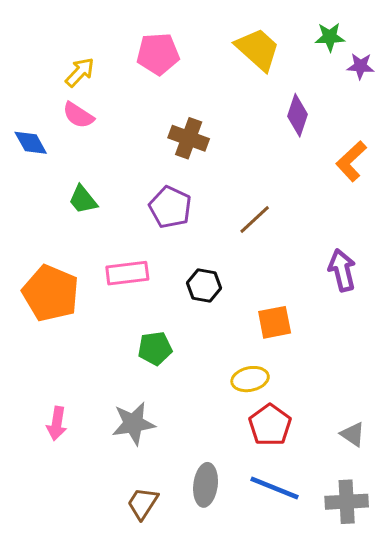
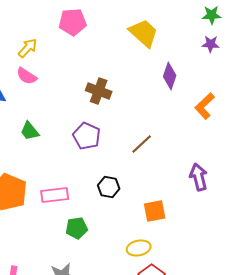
green star: (330, 37) -> (212, 15), moved
pink pentagon: (158, 54) -> (73, 22), moved
pink rectangle: (127, 273) -> (55, 195), moved

